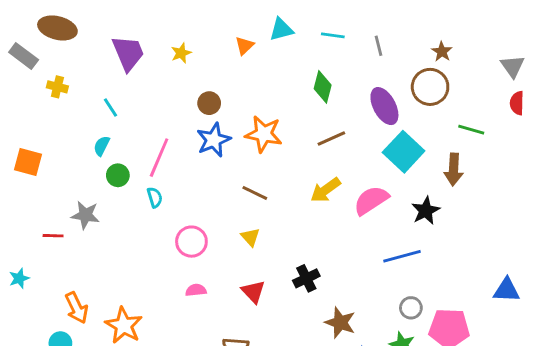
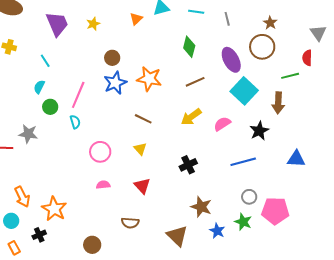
red semicircle: (517, 103) -> (307, 58), moved
green line: (471, 130) -> (290, 76), turned -30
pink semicircle: (371, 200) -> (222, 124), size x0.7
black cross: (306, 278) -> (188, 165), moved
blue triangle: (507, 290) -> (296, 159), moved

